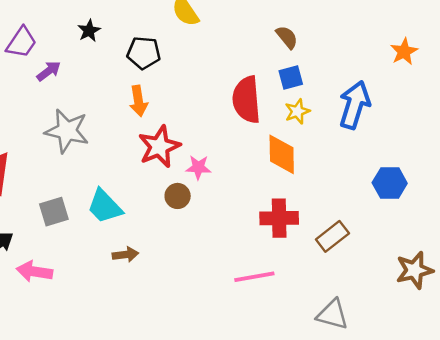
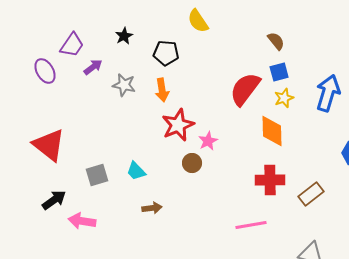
red semicircle: (247, 100) -> (245, 89), turned 42
gray star: (67, 131) -> (124, 85), moved, size x0.7
pink star: (198, 167) -> (208, 141), turned -30
cyan trapezoid: (105, 206) -> (136, 171), size x0.7

